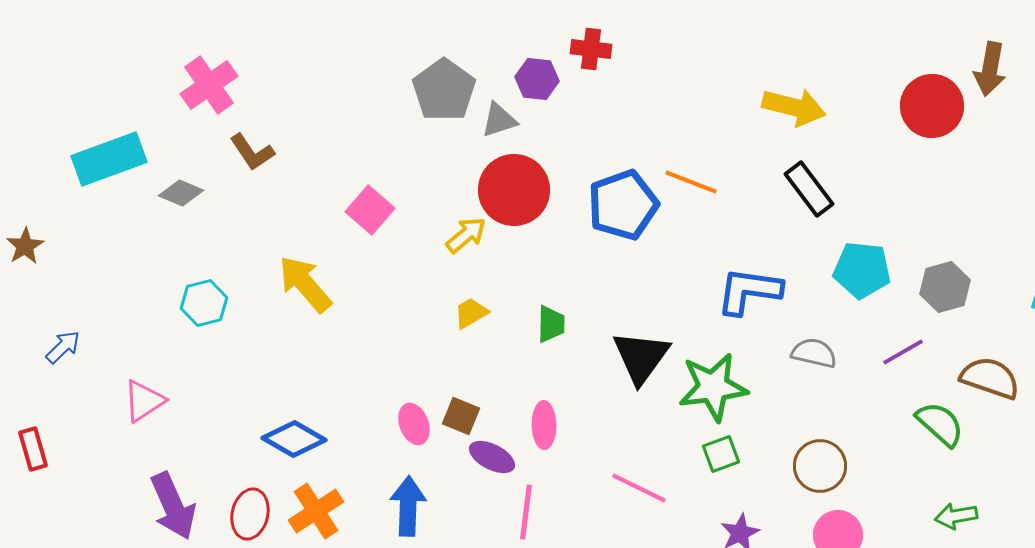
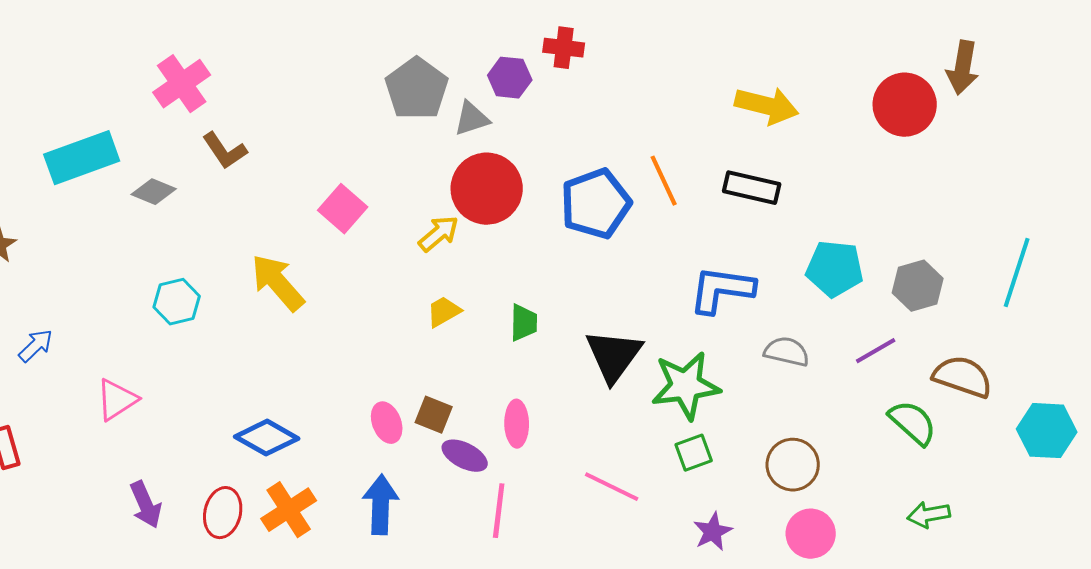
orange line: (691, 182) -> (664, 181), turned 44
black rectangle: (809, 189) -> (752, 188), moved, turned -40
purple arrow: (173, 506) -> (146, 505), size x0.7

